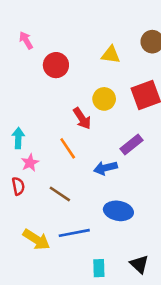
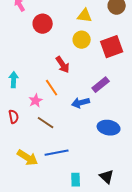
yellow circle: (104, 99) -> (82, 40), moved
pink star: (30, 163) -> (36, 101), moved
blue ellipse: (118, 211) -> (109, 128), moved

